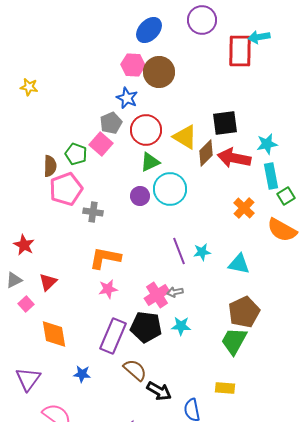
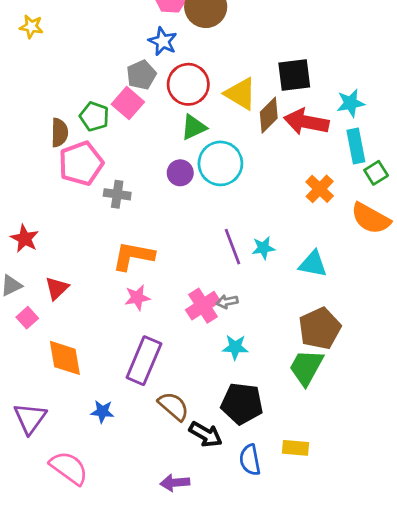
black pentagon: (146, 327) -> (242, 404), moved
yellow rectangle: (225, 388) -> (296, 448), moved

